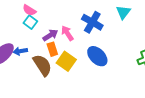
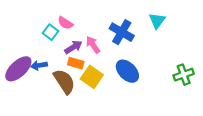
pink semicircle: (29, 10) -> (65, 23), moved
orange rectangle: (52, 49) -> (76, 63), turned -56

